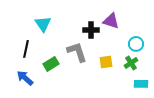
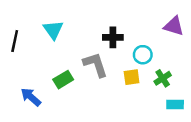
purple triangle: (111, 21) -> (174, 26), moved
cyan circle: (136, 44) -> (143, 55), moved
black line: (26, 49) -> (15, 41), moved

